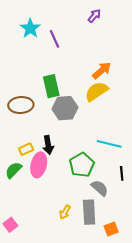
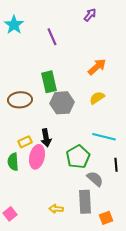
cyan star: (30, 28) -> (14, 25), moved
yellow semicircle: (96, 91) -> (97, 98), moved, size x0.7
green semicircle: (13, 170) -> (13, 162), turned -48
yellow arrow: (65, 212) -> (56, 209), moved, turned 64

